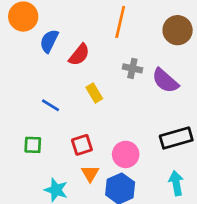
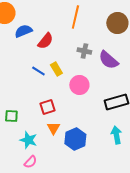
blue semicircle: (49, 41) -> (23, 31), turned 42
blue line: (51, 105) -> (38, 71), moved
green square: (33, 145) -> (11, 116), moved
pink circle: (126, 154) -> (79, 85), moved

